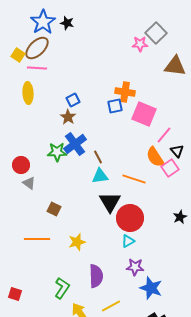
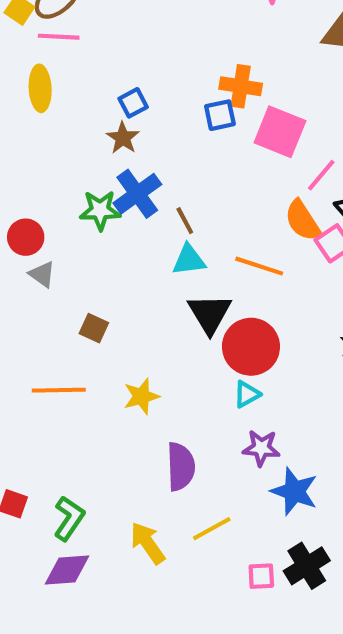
green L-shape: (62, 288) -> (69, 518), moved

